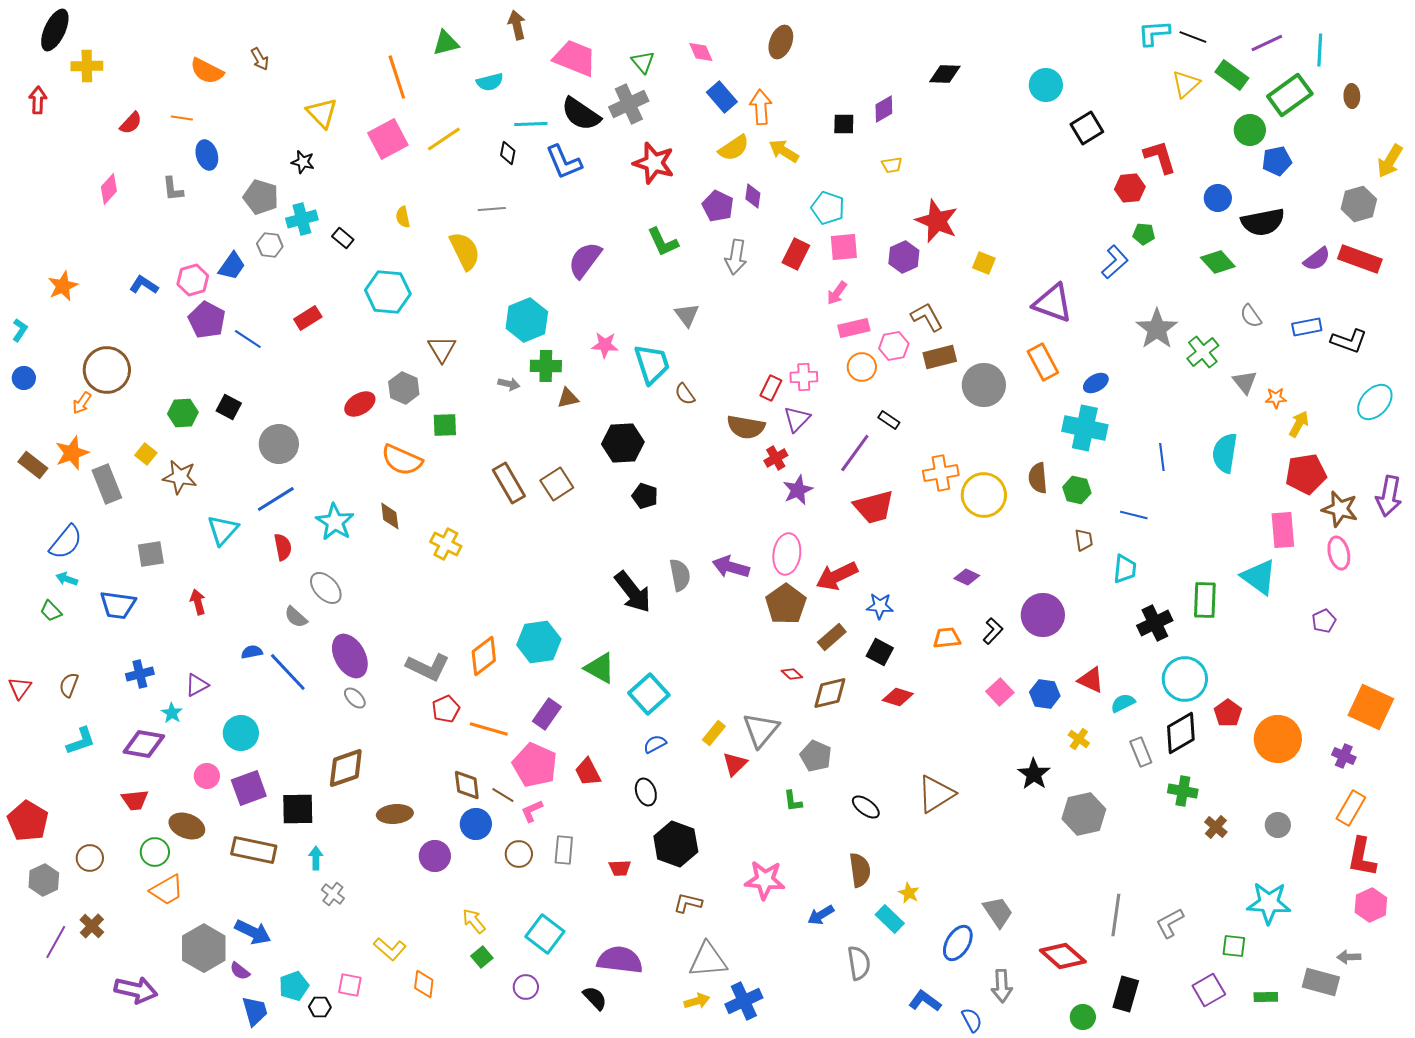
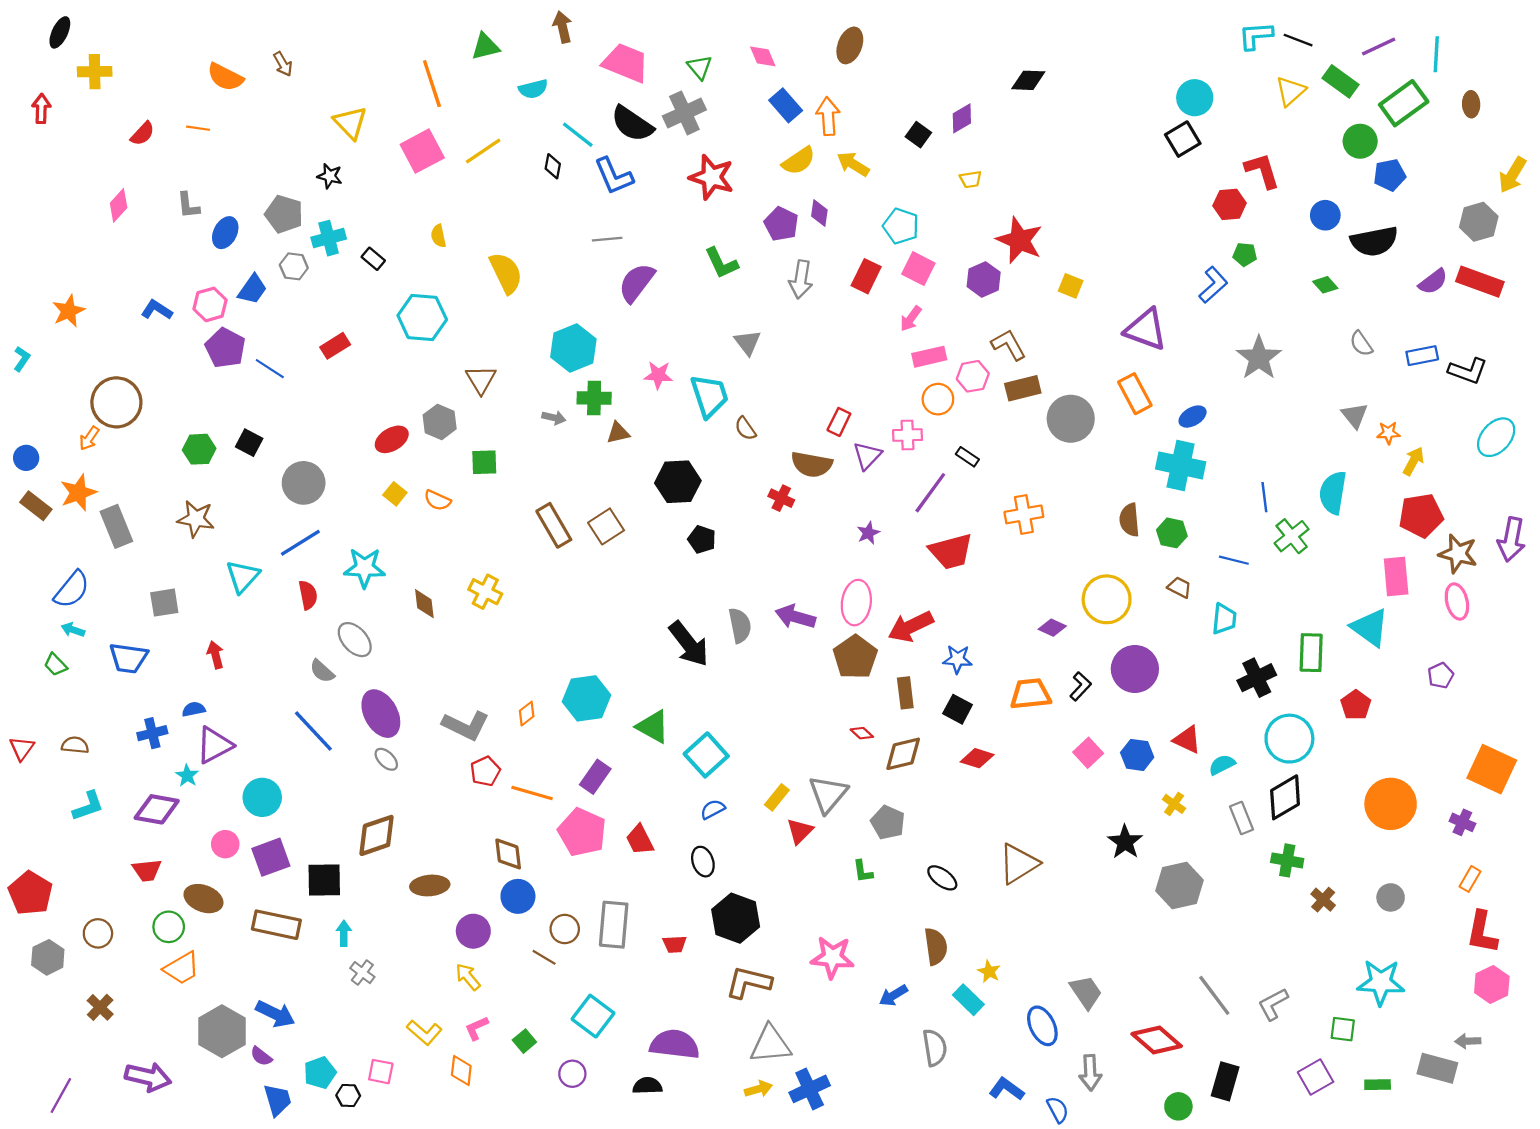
black ellipse: (55, 30) -> (60, 32), size x0.7
cyan circle: (1046, 85) -> (1195, 98), moved
cyan line: (531, 124) -> (578, 135), turned 40
black square: (844, 124) -> (918, 135), turned 35
blue ellipse: (207, 155) -> (225, 233), moved, turned 44
gray line: (492, 209) -> (607, 239), moved
pink square: (844, 247) -> (918, 269), turned 32
green diamond: (1218, 262) -> (1325, 285), size x0.7
green cross: (1203, 352) -> (1292, 536), moved
pink cross: (804, 377) -> (907, 435), moved
blue circle: (24, 378) -> (26, 458), moved
yellow square: (146, 454) -> (395, 494), moved
red cross: (776, 458) -> (781, 498), moved, turned -35
orange semicircle: (402, 460) -> (437, 500), size x0.6
purple star: (798, 490) -> (868, 533), size x0.7
yellow circle: (984, 495) -> (1107, 599), moved
brown diamond: (390, 516) -> (424, 604), moved
cyan star: (335, 522) -> (365, 568), turned -30
brown trapezoid: (1084, 540) -> (1179, 587), turned -55
brown rectangle: (832, 637) -> (905, 693), turned -56
orange trapezoid: (947, 638) -> (1030, 694), size x1.4
blue semicircle: (252, 652) -> (194, 709), moved
orange diamond: (484, 656) -> (527, 714), size x0.6
brown semicircle: (69, 685) -> (75, 745), turned 75
purple triangle: (197, 685) -> (214, 745), size x1.5
red pentagon: (1228, 713) -> (1356, 705), moved
brown line: (503, 795) -> (544, 957), moved
orange rectangle: (1351, 808) -> (1470, 879), size x0.7
pink L-shape: (532, 811) -> (477, 1028), moved
gray rectangle: (564, 850) -> (614, 925), size x1.5
brown L-shape: (688, 903) -> (749, 982), size x1.5
gray line: (1116, 915) -> (1214, 995), turned -45
yellow arrow: (474, 921) -> (468, 977), moved
purple line: (56, 942) -> (61, 1095), moved
blue ellipse: (958, 943) -> (1042, 1026), turned -57
black semicircle: (595, 998) -> (647, 1086), turned -48

